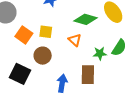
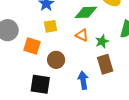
yellow square: (46, 32) -> (50, 26), moved
green star: (100, 53) -> (102, 41), moved

